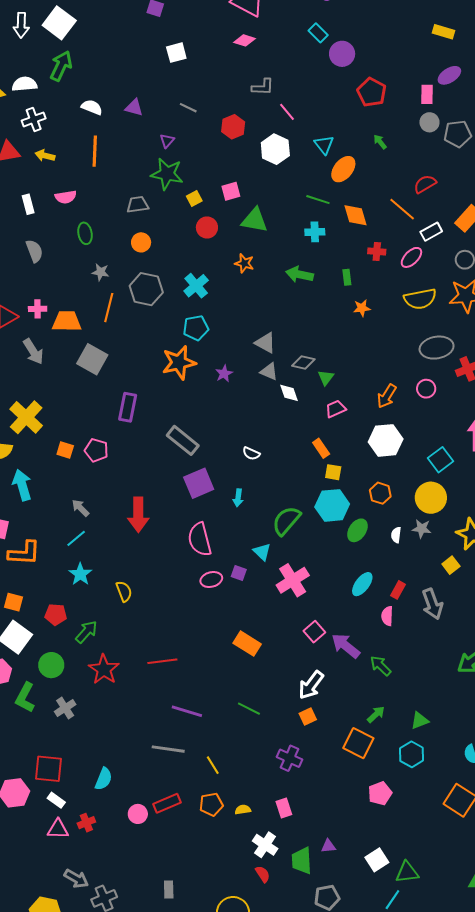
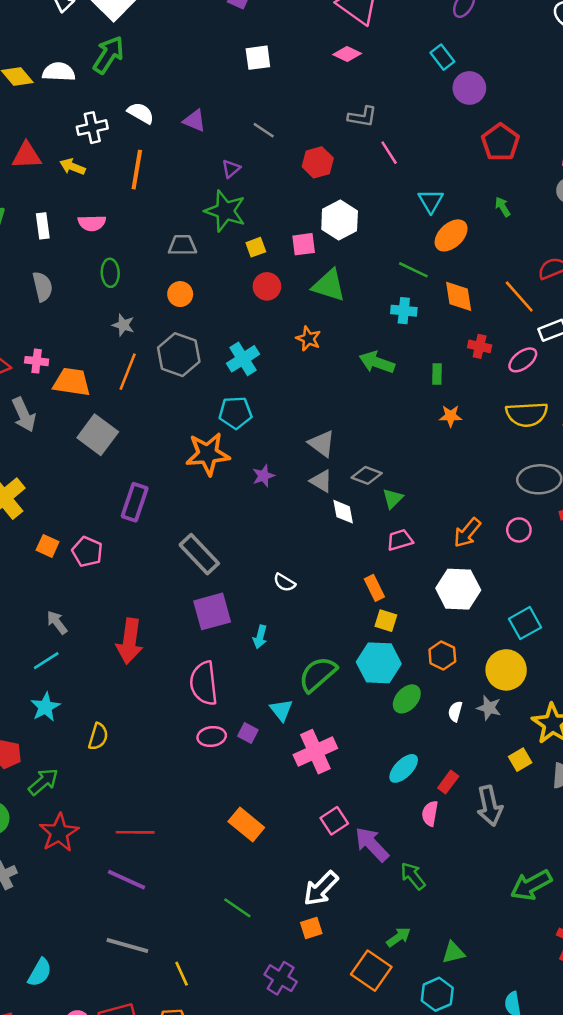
white cross: (34, 119) -> (92, 128), moved
white hexagon: (275, 149) -> (340, 220), moved
yellow semicircle: (124, 591) -> (98, 737), turned 30
purple line: (187, 711) -> (126, 880), moved

